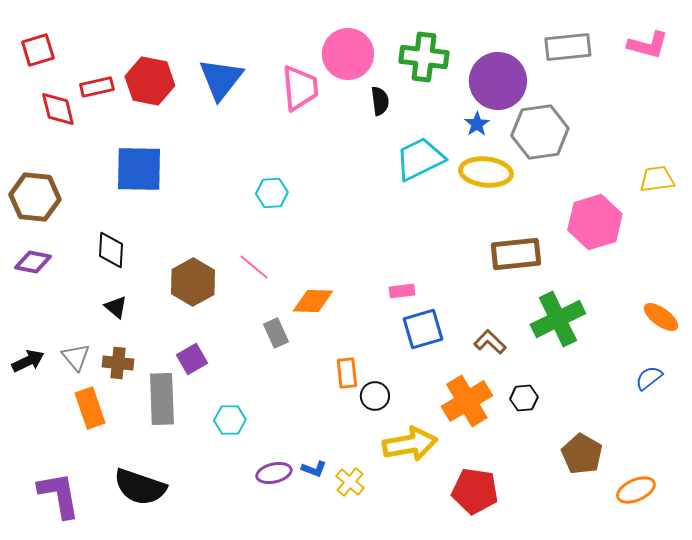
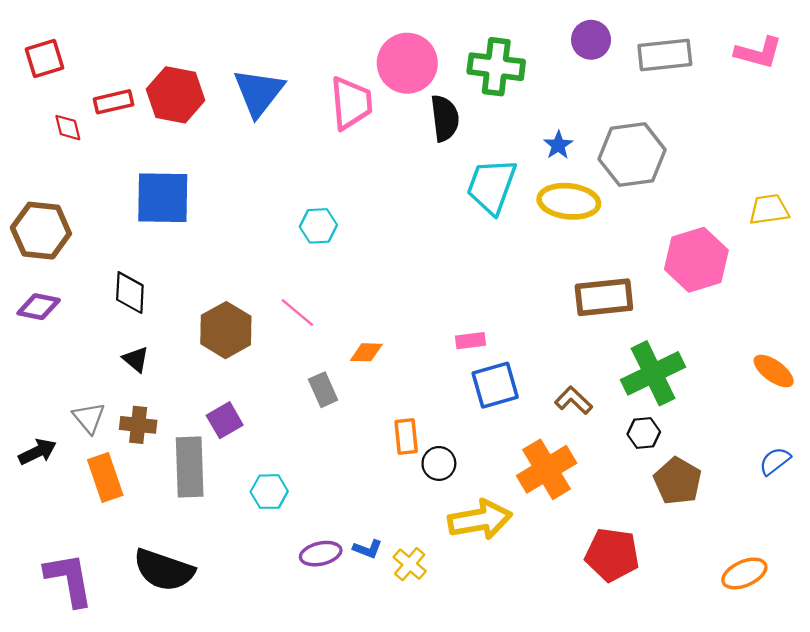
purple circle: (498, 81) -> (591, 40), moved, size x0.6
black semicircle: (380, 101) -> (445, 118), size x1.4
red diamond: (58, 109) -> (68, 128), size x0.7
cyan trapezoid: (420, 159) -> (492, 186), turned -44
orange diamond: (313, 301) -> (366, 352), size x0.7
black arrow: (28, 361) -> (37, 452), moved
blue semicircle: (649, 378) -> (775, 461), moved
black hexagon: (524, 398) -> (644, 433), moved
brown pentagon: (582, 454) -> (678, 481), moved
red pentagon: (475, 491) -> (612, 555), moved

